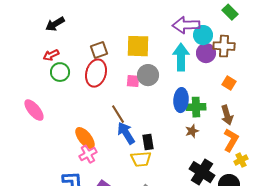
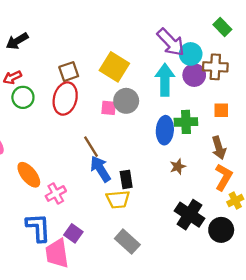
purple arrow: (186, 25) -> (171, 42), turned -132
yellow square: (138, 46) -> (114, 67), turned 30
orange square: (229, 83) -> (221, 110), turned -32
green cross: (196, 107) -> (186, 122), moved
orange ellipse: (85, 138) -> (29, 175), moved

